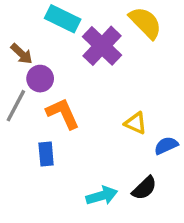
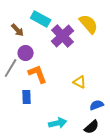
brown arrow: (22, 54) -> (18, 30), moved
blue semicircle: (166, 146) -> (97, 105), moved
black semicircle: (144, 188) -> (92, 127), moved

